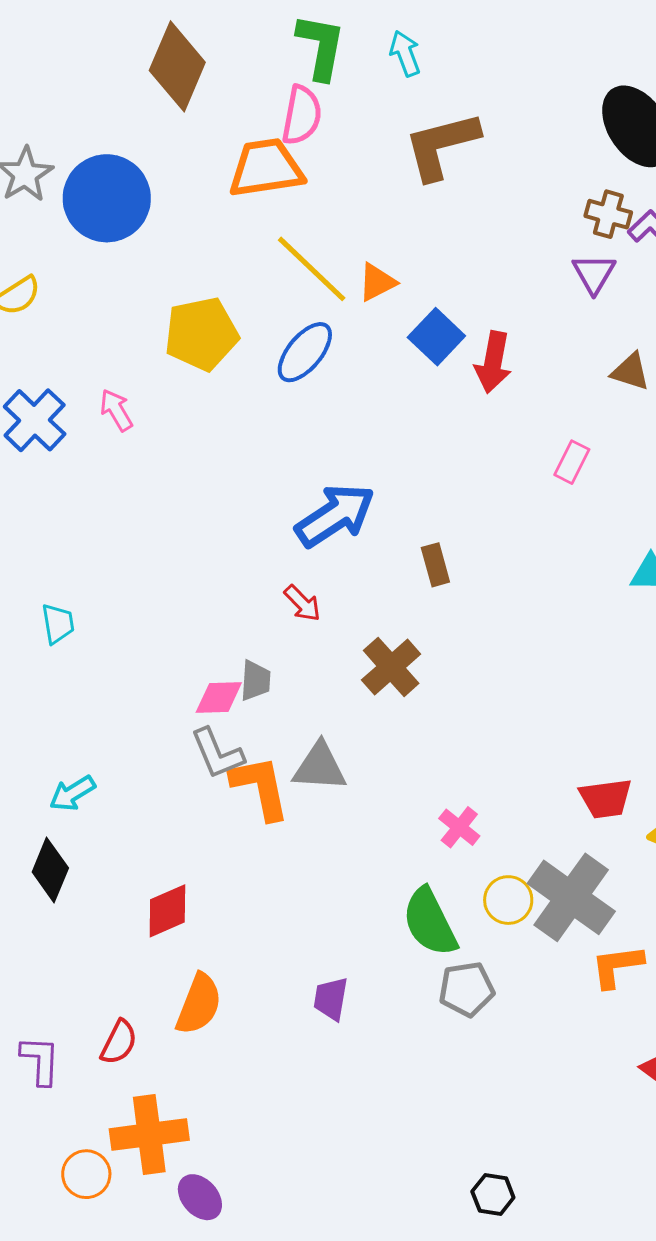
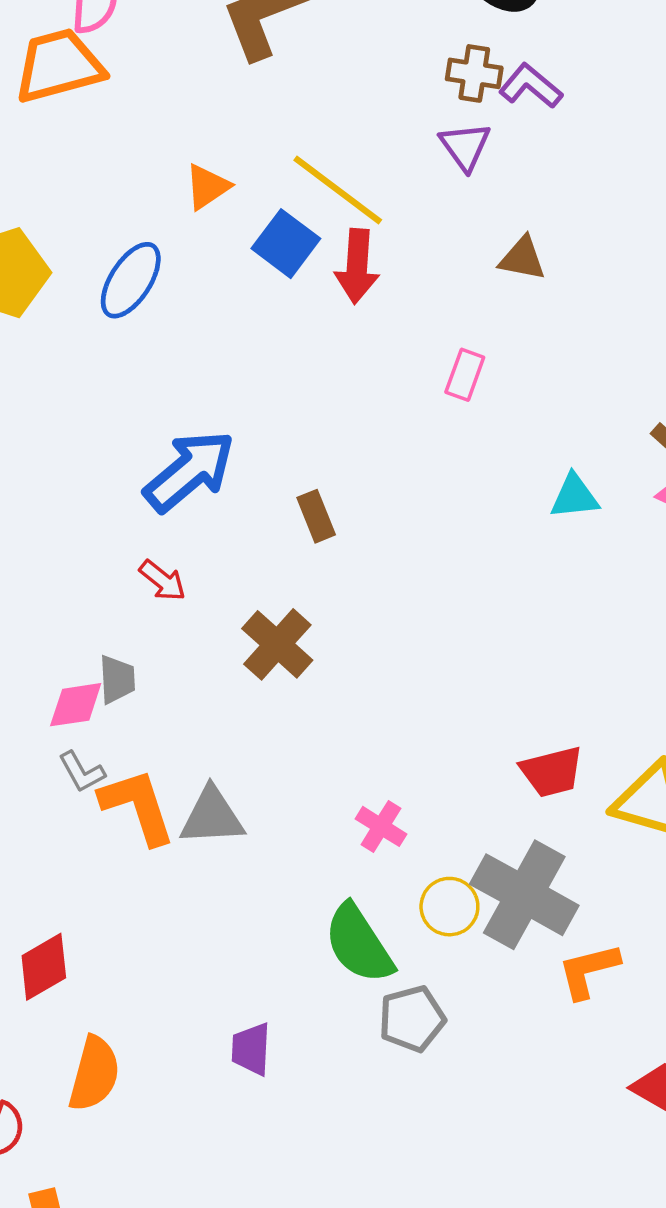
yellow line: (312, 269) -> (338, 190), moved
gray L-shape: (217, 754) -> (82, 772), size x0.7
gray triangle: (320, 767) -> (212, 816), moved

